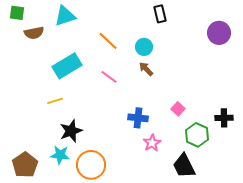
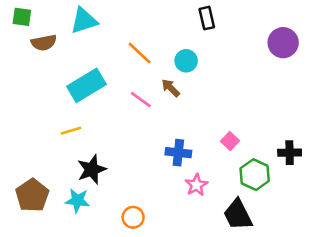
brown arrow: (146, 69) -> (171, 88), moved
brown pentagon: (25, 165) -> (32, 195), moved
orange circle: (91, 165) -> (133, 217), moved, size x0.6

